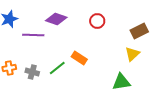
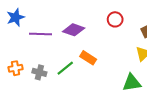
purple diamond: (56, 19) -> (74, 30), moved
red circle: (97, 21) -> (115, 19), moved

